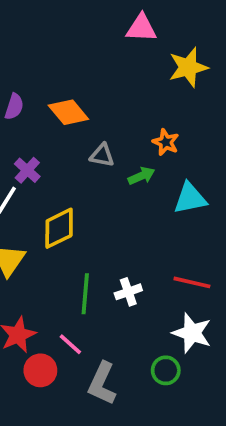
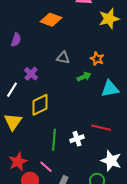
orange diamond: (68, 112) -> (51, 20), moved, turned -30
gray triangle: (102, 155) -> (63, 58), moved
purple cross: (27, 170) -> (31, 74), moved
red line: (192, 282) -> (101, 128), moved

